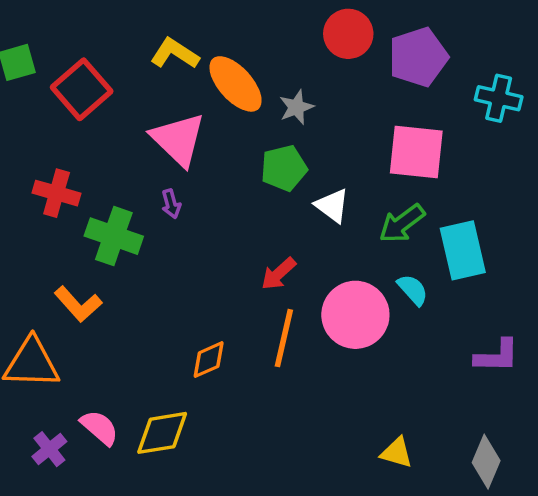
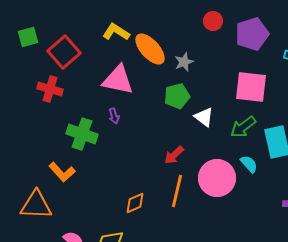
red circle: (348, 34) -> (213, 21), size x0.7
pink triangle: (178, 139) -> (118, 80), turned -32
red cross: (57, 193) -> (50, 89), moved

